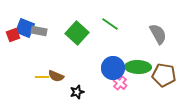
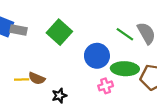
green line: (110, 24) -> (125, 34), moved
blue circle: (113, 68) -> (97, 56), moved
pink cross: (120, 83) -> (106, 86), turned 32

